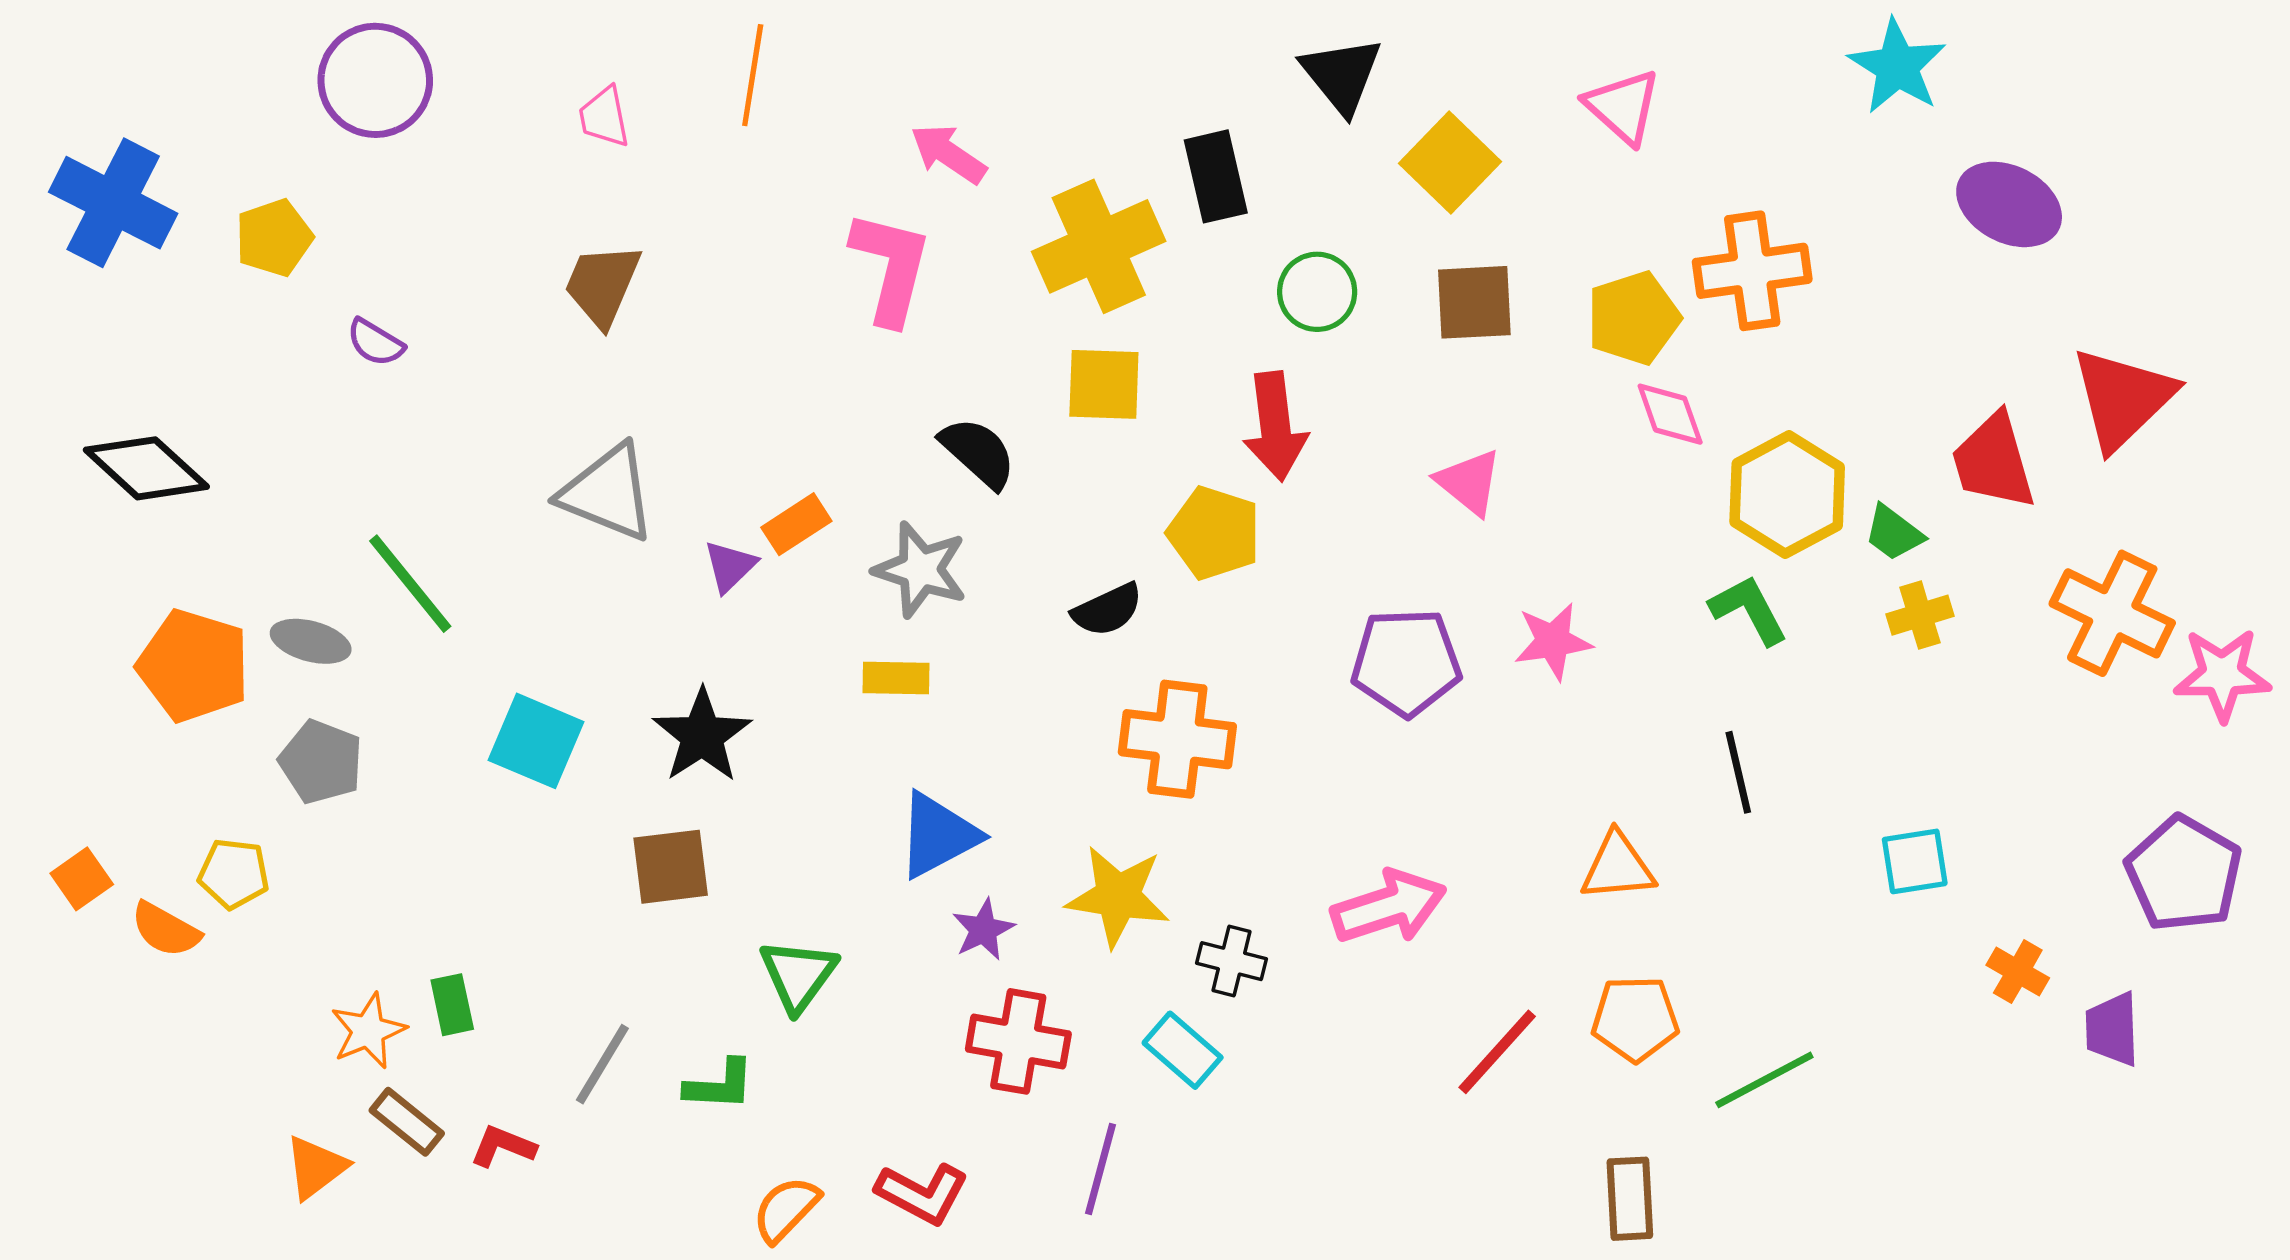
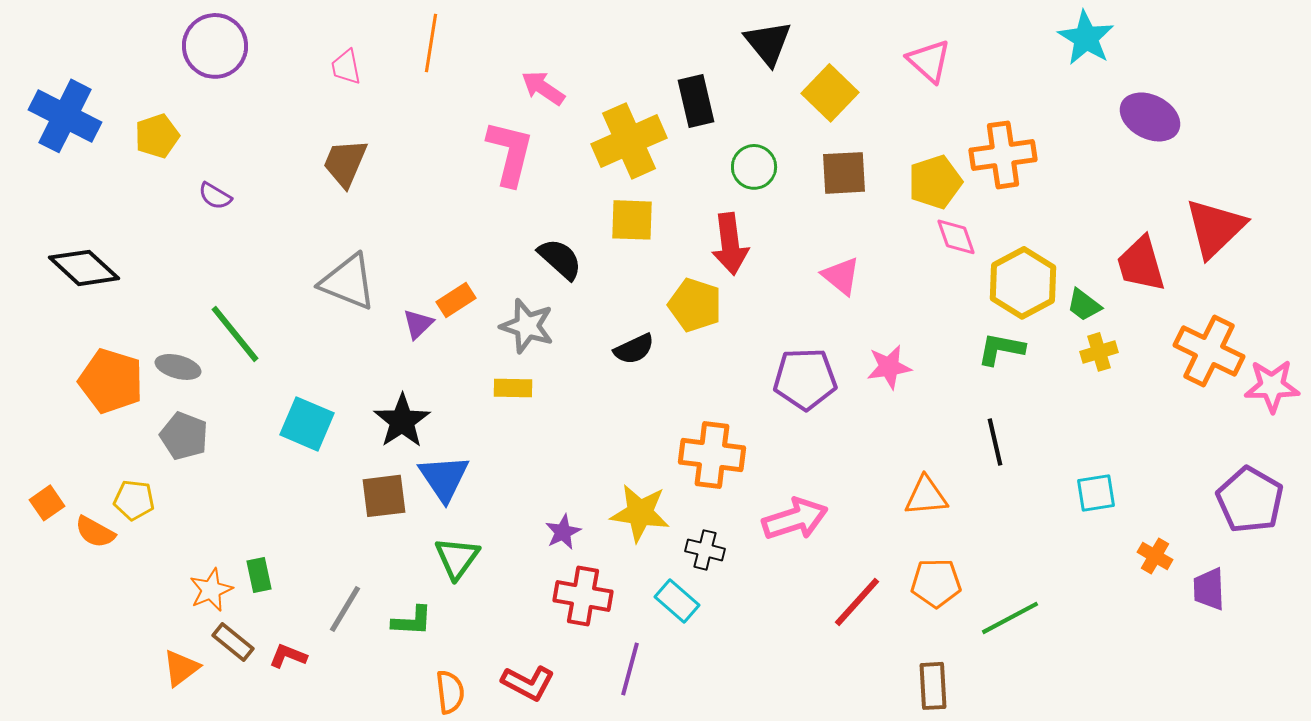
green L-shape: (1749, 610) -> (1001, 349), turned -51
orange cross: (1177, 739) -> (712, 455), moved
blue triangle: (938, 835) -> (444, 478), moved, turned -36
orange semicircle: (786, 1209) -> (450, 692), turned 129

